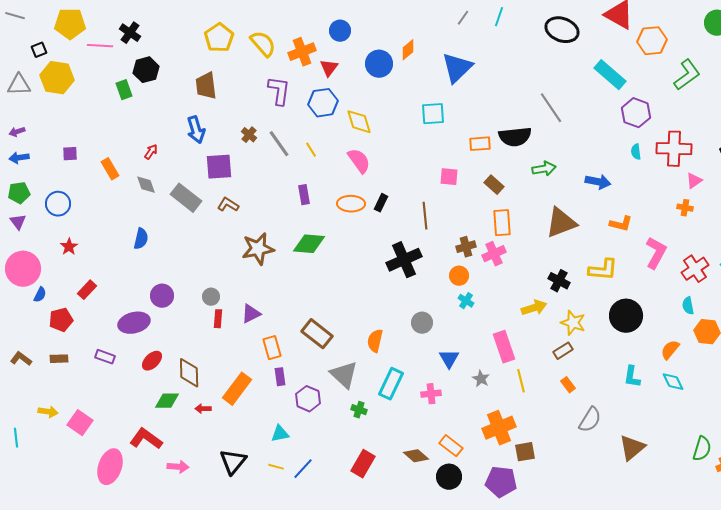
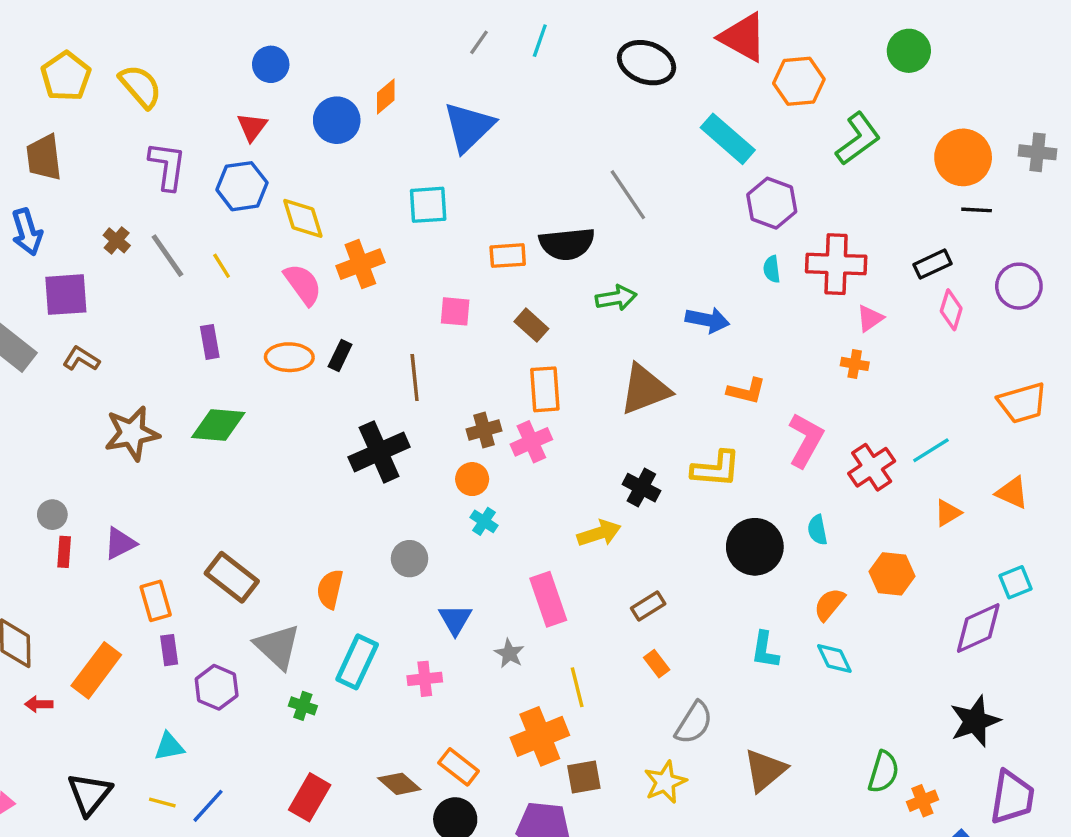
orange cross: (302, 52) -> (360, 264), moved
cyan semicircle: (688, 306) -> (817, 530), moved
yellow star: (573, 323) -> (665, 782), moved, turned 30
yellow line: (521, 381) -> (577, 687), moved

